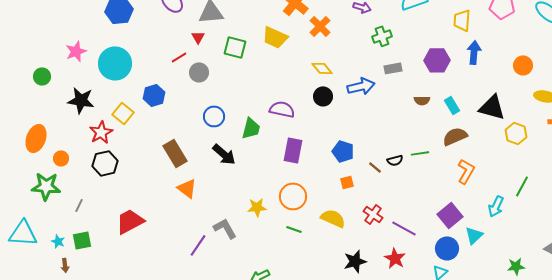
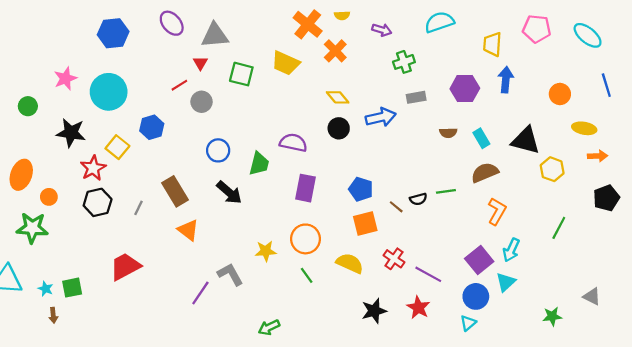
orange square: (347, 182) -> (365, 223), size x1.6
gray line: (79, 205) -> (138, 208), moved
cyan arrow: (496, 206) -> (511, 250), moved
green line: (294, 229) -> (307, 275), turned 35

